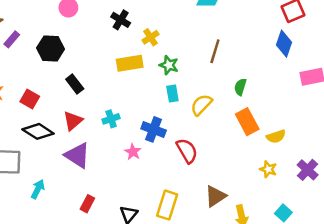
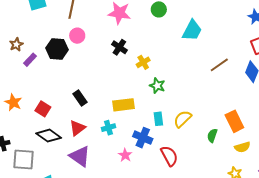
black hexagon: (51, 48) -> (57, 49), moved
brown line: (215, 51) -> (219, 65), moved, turned 36
yellow rectangle: (130, 63) -> (123, 105), moved
green semicircle: (240, 87) -> (212, 135), moved
cyan rectangle: (172, 94) -> (158, 119), moved
orange rectangle: (247, 122) -> (234, 121), moved

